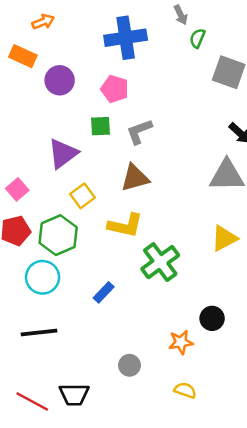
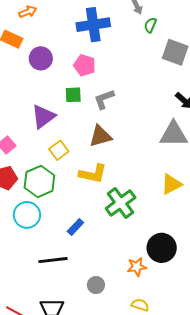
black circle: (212, 318) -> (162, 248), size x1.5
black line: (39, 333) -> (53, 260), moved

